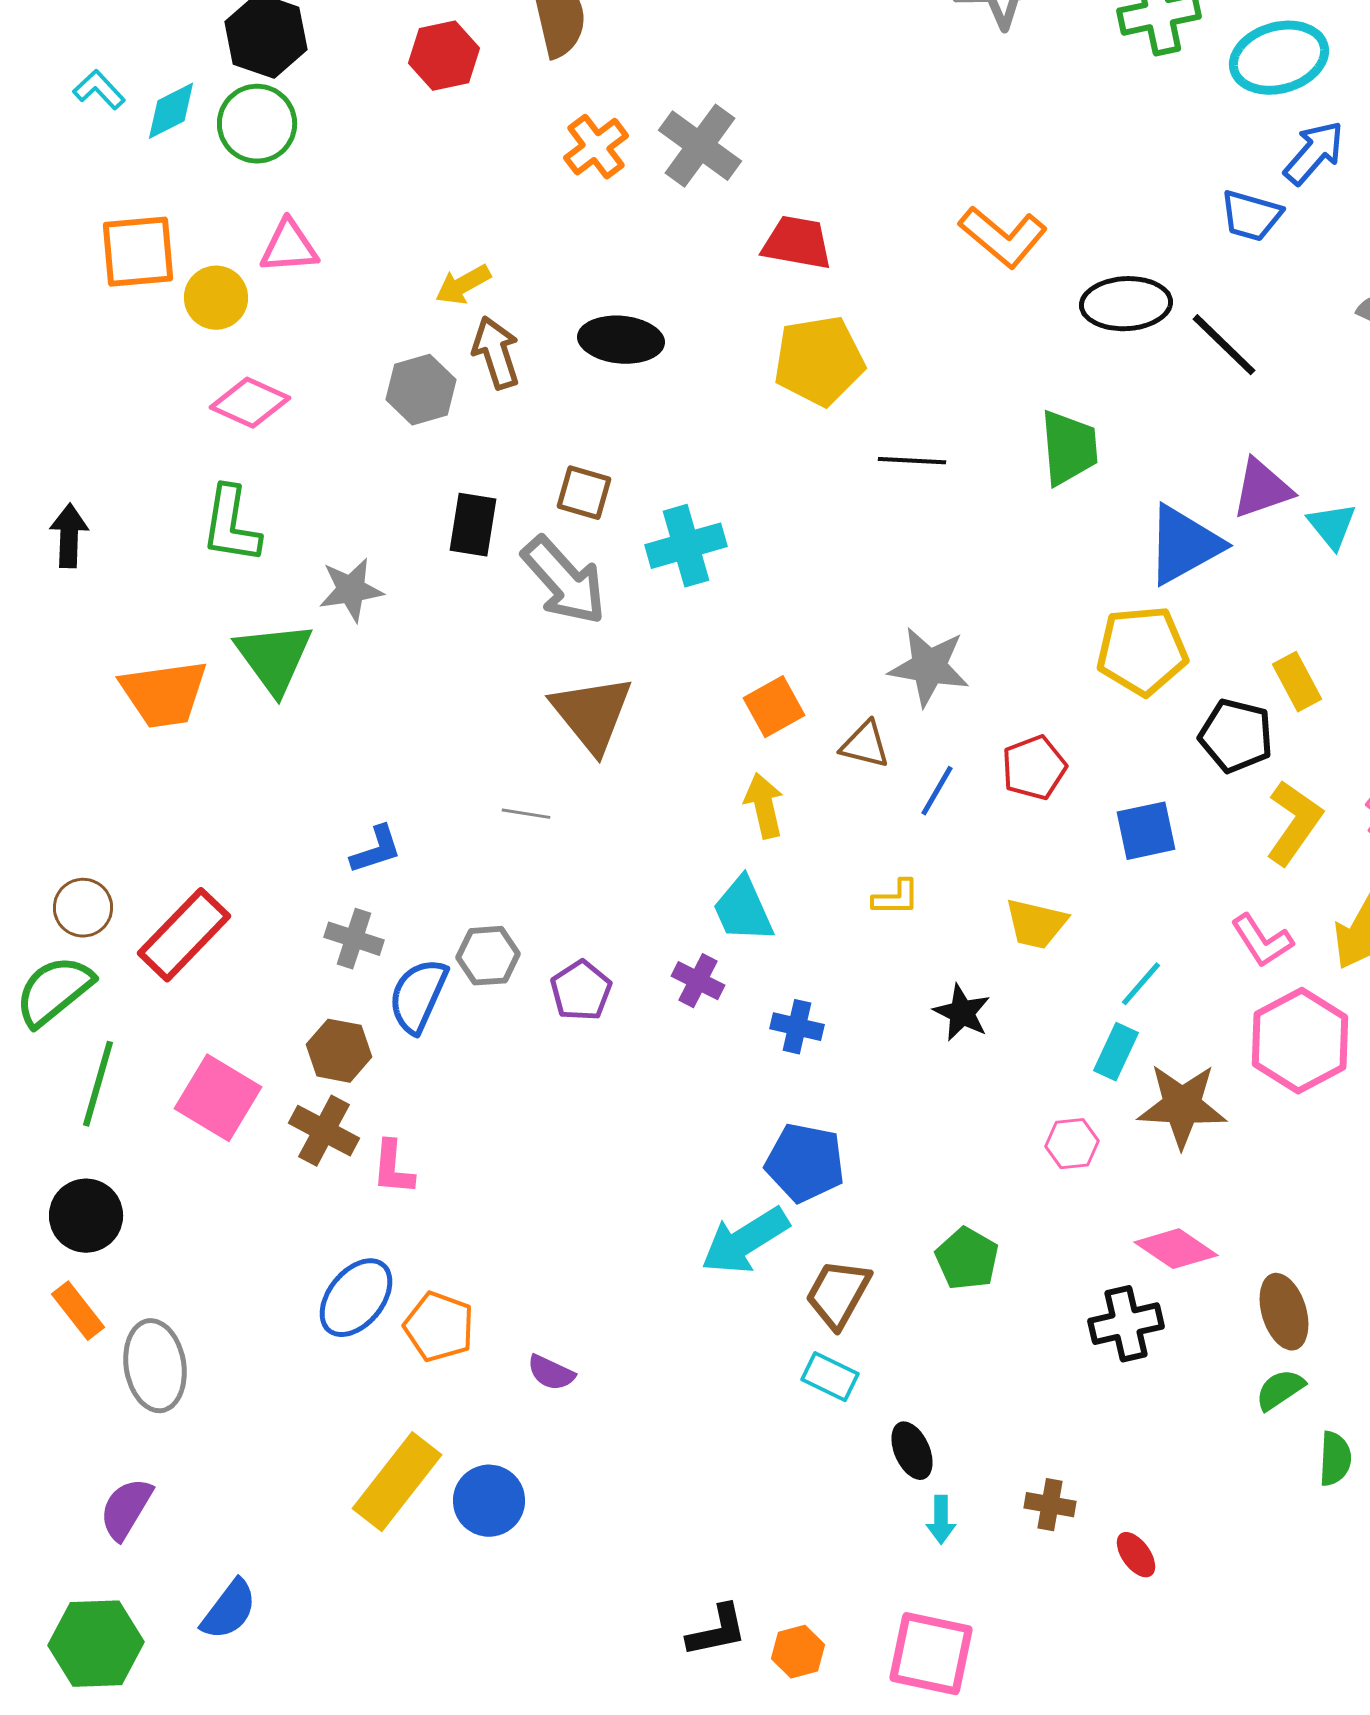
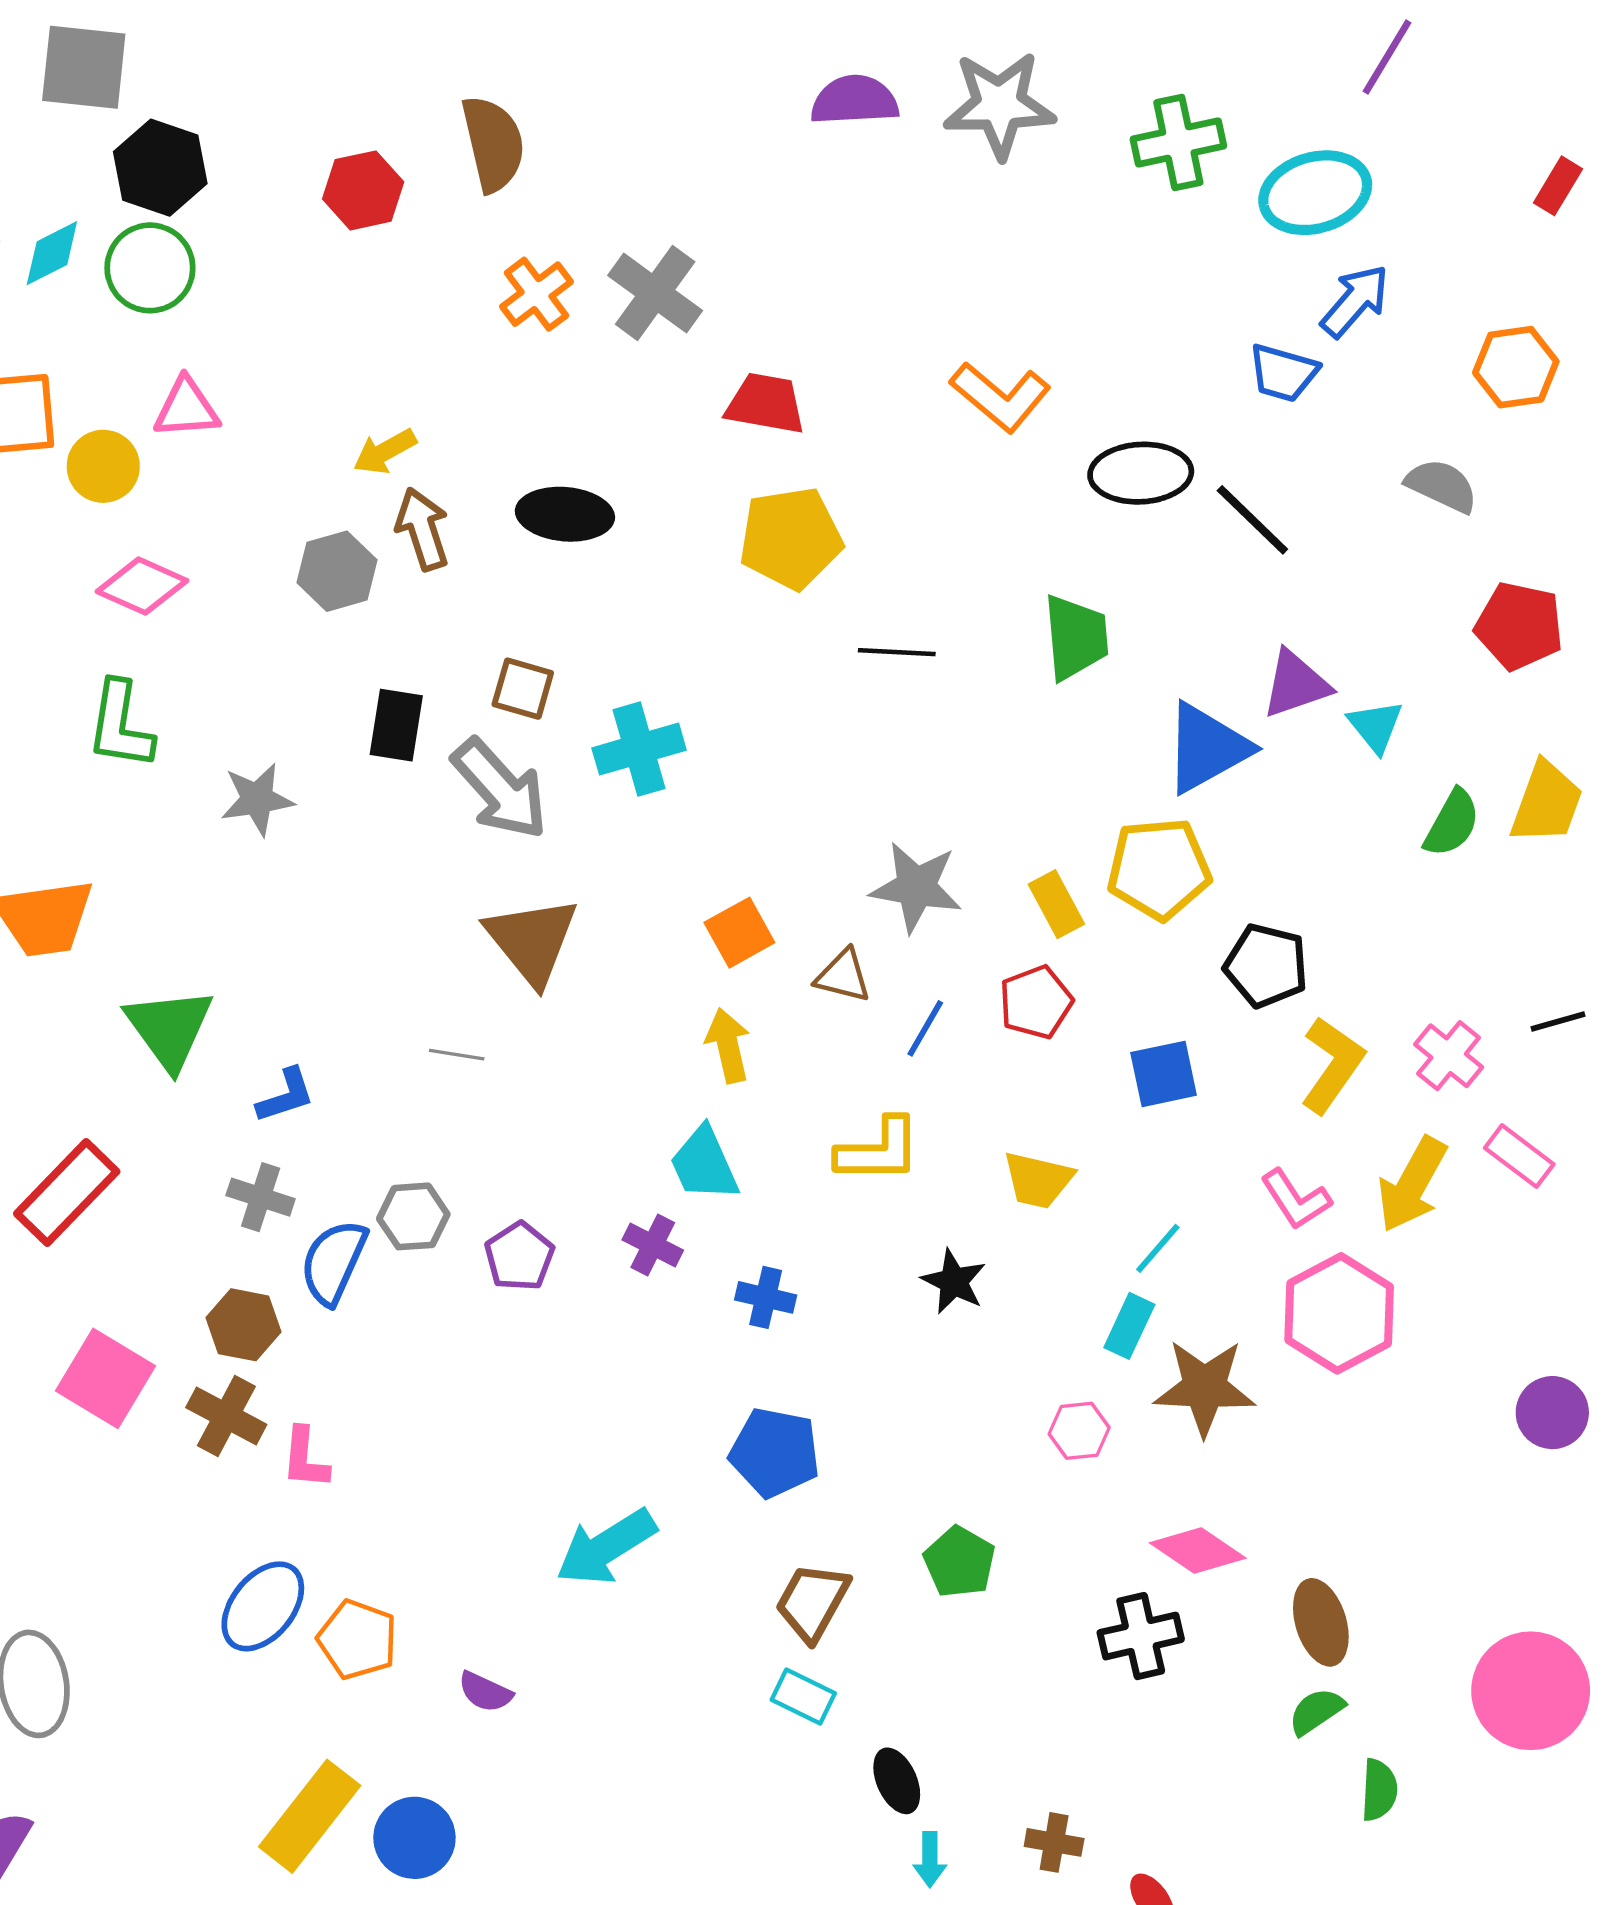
green triangle: (274, 658) -> (169, 1028), moved
yellow rectangle: (1297, 682) -> (1056, 904), moved
yellow L-shape: (896, 898) -> (878, 1150), size x1.6
cyan arrow: (745, 1241) -> (606, 1547), moved

